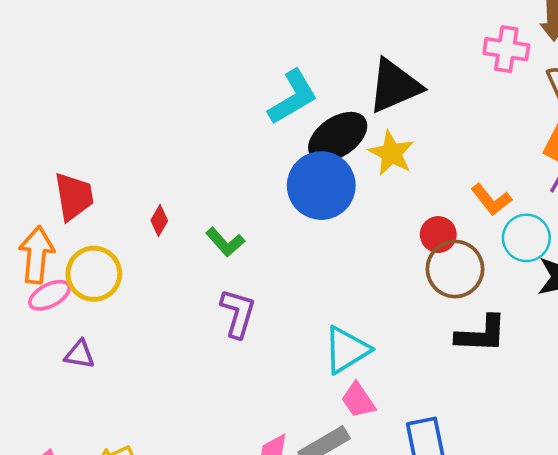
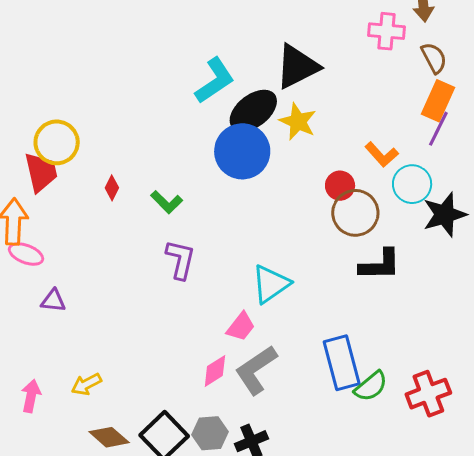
yellow circle: (94, 274) -> (57, 142), moved
pink ellipse: (50, 295) -> (26, 254), turned 52
pink trapezoid: (358, 400) -> (241, 327), moved, turned -104

